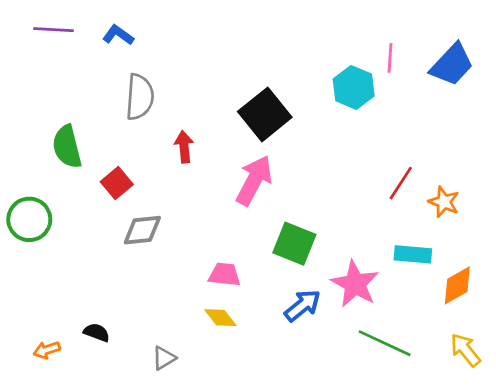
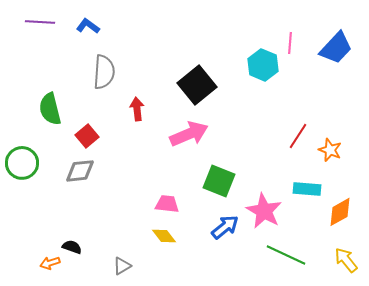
pink arrow: (254, 180) -> (189, 134), turned 39
gray diamond: (142, 230) -> (80, 171), moved
orange arrow: (47, 350) -> (50, 263), moved

